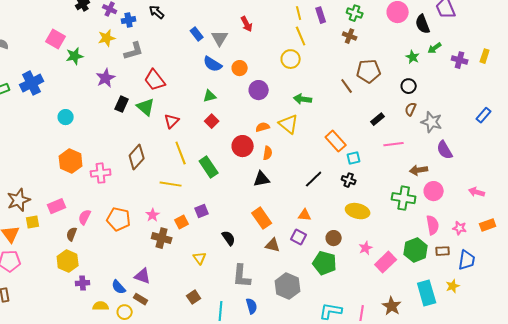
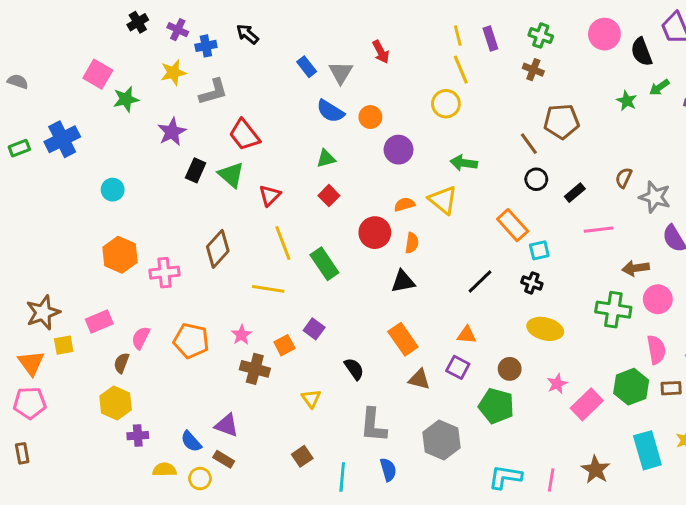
black circle: (409, 86) -> (536, 179), moved
purple square: (202, 211) -> (314, 329), turned -32

